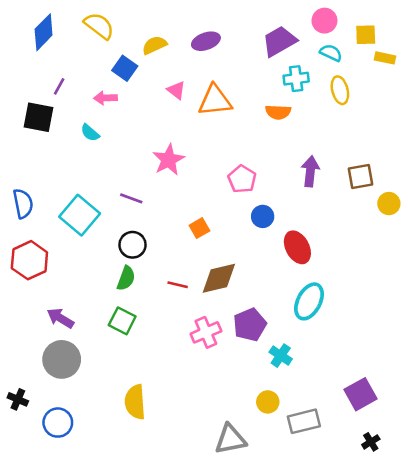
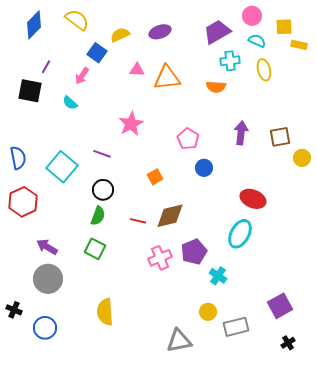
pink triangle: (176, 90) -> (137, 70), turned -35
pink arrow: (105, 98) -> (82, 76), turned -54
red ellipse: (297, 247) -> (253, 199), moved, turned -40

